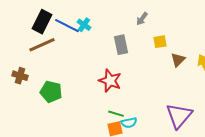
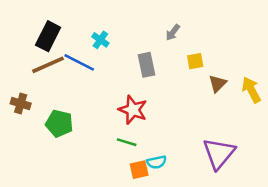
blue line: (67, 26) -> (79, 62), moved
green line: (116, 114) -> (127, 142), moved

